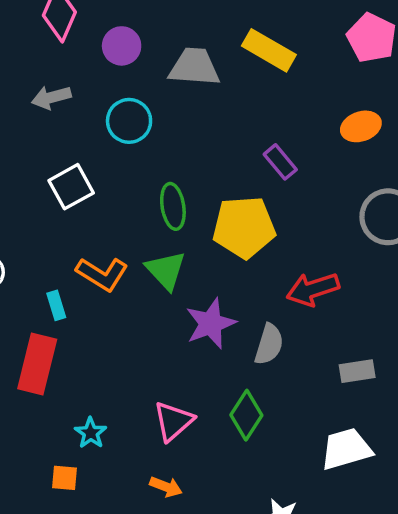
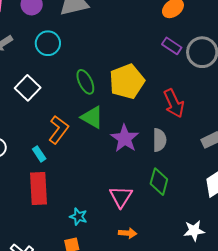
purple rectangle: (280, 162) -> (172, 46), moved
orange L-shape: (102, 274) -> (59, 130), turned -68
red arrow: (313, 289) -> (174, 103), turned -80

